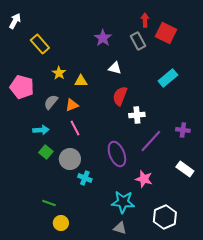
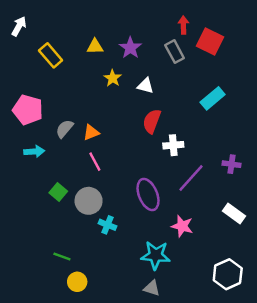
yellow star: (59, 73) -> (113, 78), moved
yellow triangle: (81, 81) -> (95, 47), moved
cyan arrow: (41, 130) -> (34, 152), moved
white hexagon: (165, 217) -> (228, 274), moved

